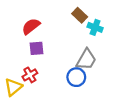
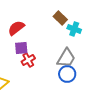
red cross: (30, 75) -> (28, 60), moved
blue circle: (76, 77) -> (67, 74), moved

